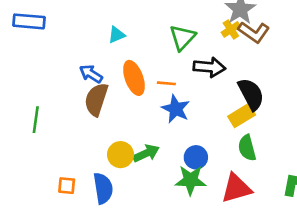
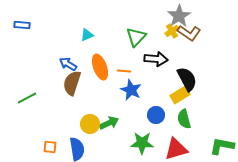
blue rectangle: (29, 21) -> (22, 25), size x0.7
green line: (36, 120) -> (27, 98), turned 54
blue circle: (196, 157) -> (156, 115), moved

